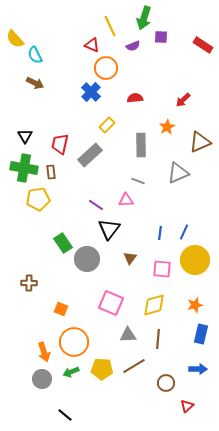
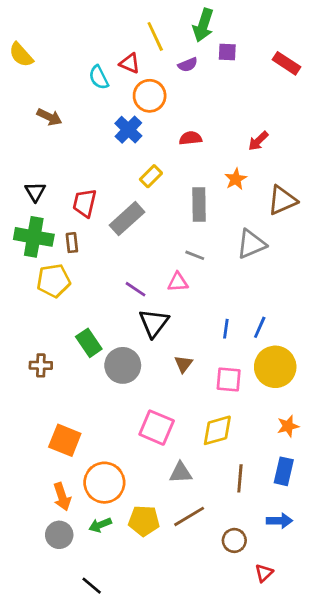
cyan semicircle: (35, 55) -> (99, 77), moved
brown cross: (29, 283) -> (41, 365), moved
orange star: (195, 305) -> (288, 426), moved
orange square: (61, 309) -> (65, 440), moved, size x1.6
brown line: (158, 339) -> (240, 478), moved

